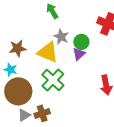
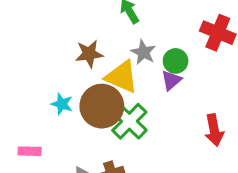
brown star: (18, 48) -> (89, 54), moved
brown circle: (18, 91) -> (102, 106), moved

